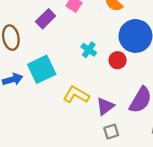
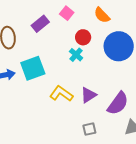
red circle: (118, 60) -> (83, 37), moved
purple triangle: (105, 106) -> (88, 95), moved

